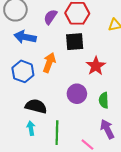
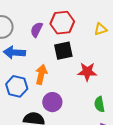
red star: (96, 66) -> (87, 72), turned -30
purple circle: (77, 94) -> (52, 102), moved

